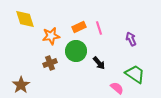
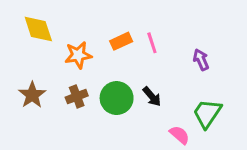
green circle: (76, 51) -> (117, 98), moved
green trapezoid: (135, 74) -> (207, 113), turned -90
brown star: (21, 85) -> (32, 95), moved

